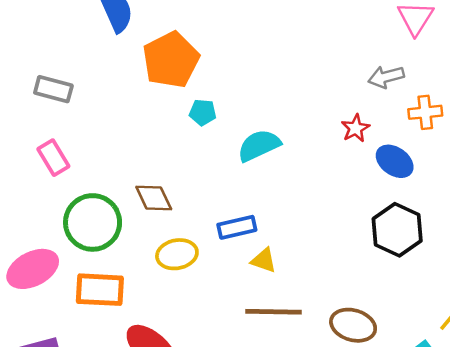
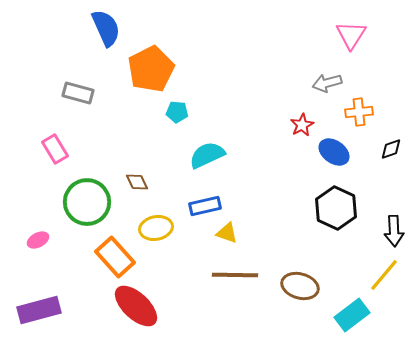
gray rectangle: (53, 89) -> (78, 93), moved
cyan semicircle: (259, 145) -> (207, 155), moved
brown diamond: (154, 198) -> (137, 182), size x0.7
pink ellipse: (33, 269) -> (38, 240), size x0.5
orange rectangle: (100, 290) -> (115, 257), moved, turned 45

